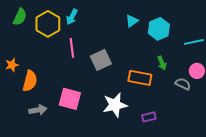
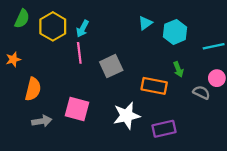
cyan arrow: (72, 17) -> (83, 29), moved
orange star: (12, 65) -> (13, 59), moved
purple rectangle: (149, 117) -> (164, 129), size x1.5

